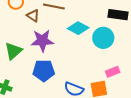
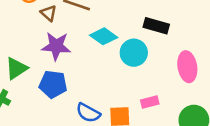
green triangle: (13, 51) -> (16, 68), moved
pink rectangle: (113, 72) -> (150, 102), moved

